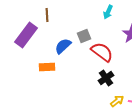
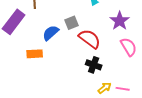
black cross: (106, 78) -> (94, 65), turned -35

